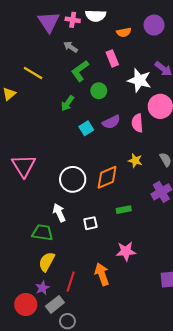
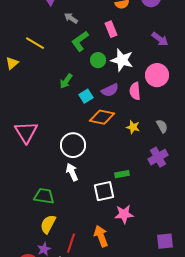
white star: (139, 80) -> (122, 60), moved
green arrow: (67, 103) -> (66, 81), moved
orange diamond: (107, 177) -> (102, 117), moved, turned 35
white arrow: (59, 213) -> (72, 172), moved
white square: (90, 223) -> (104, 191), moved, size x1.5

